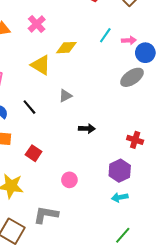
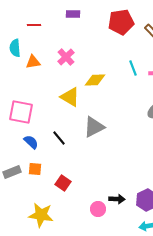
cyan line: (105, 35) -> (133, 68), turned -56
gray triangle: (65, 96) -> (94, 127), size x1.6
black arrow: (87, 129) -> (117, 199), moved

